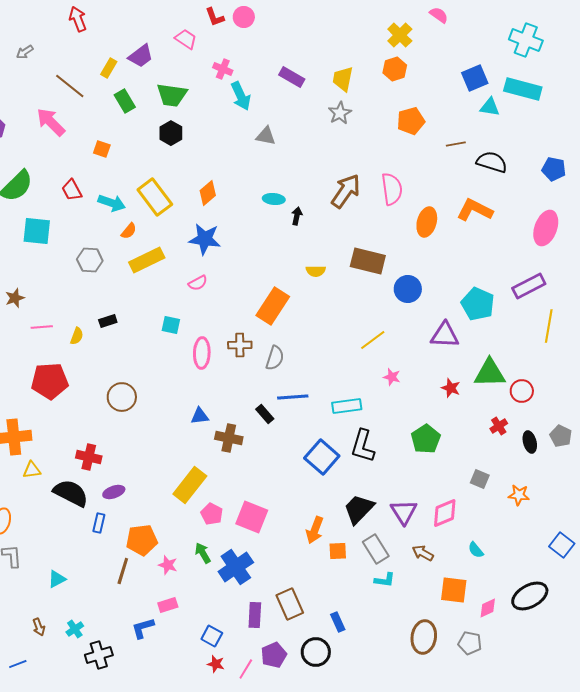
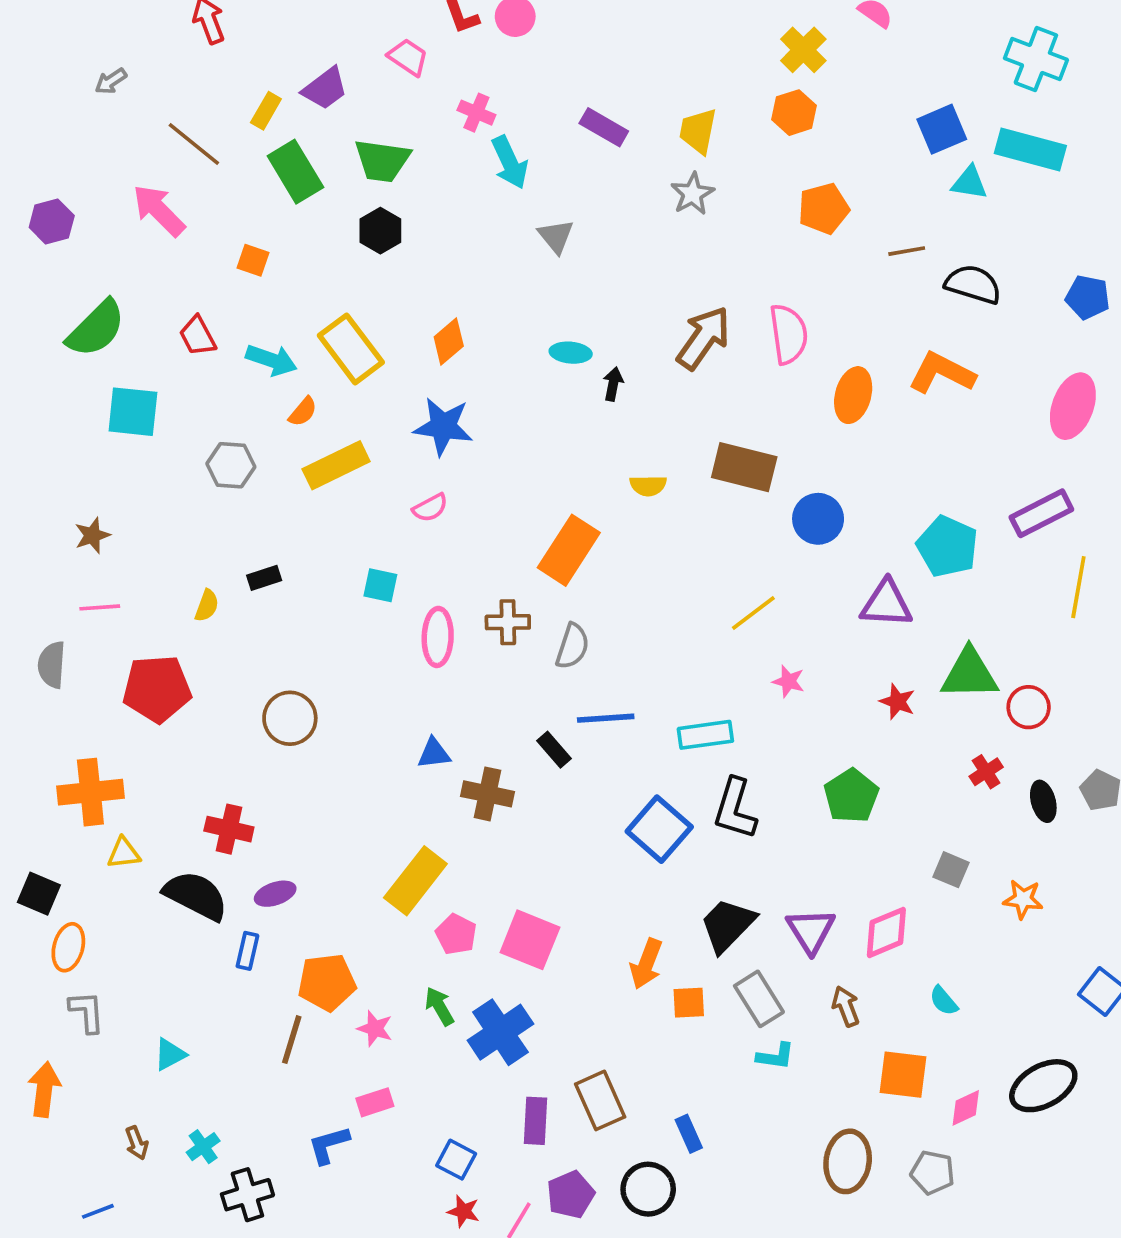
green rectangle: (125, 101) -> (295, 172), size x1.4
gray triangle: (266, 136) -> (556, 236), turned 40
pink line: (42, 327) -> (100, 607), moved
brown arrow: (423, 553) -> (846, 1006), turned 40

